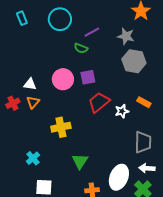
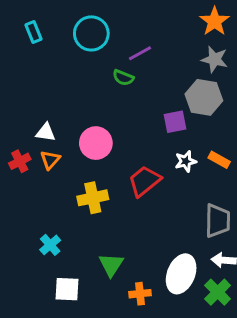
gray star: (126, 36) -> (215, 59), moved
purple square: (88, 77) -> (175, 122), moved
pink circle: (63, 79) -> (96, 143), moved
red trapezoid: (99, 102) -> (145, 181), moved
white star: (122, 111) -> (186, 161), moved
green triangle: (80, 161) -> (111, 265), moved

